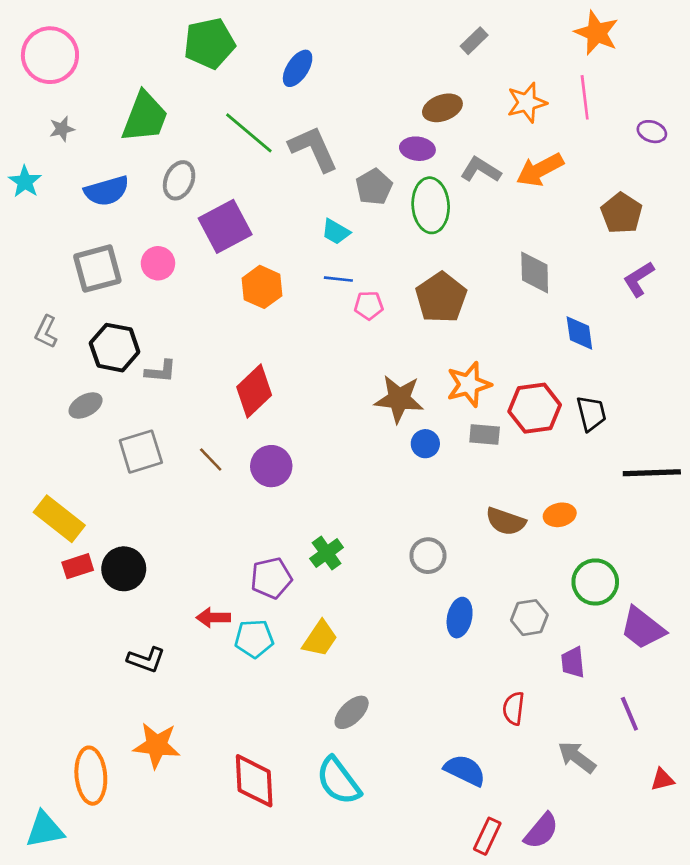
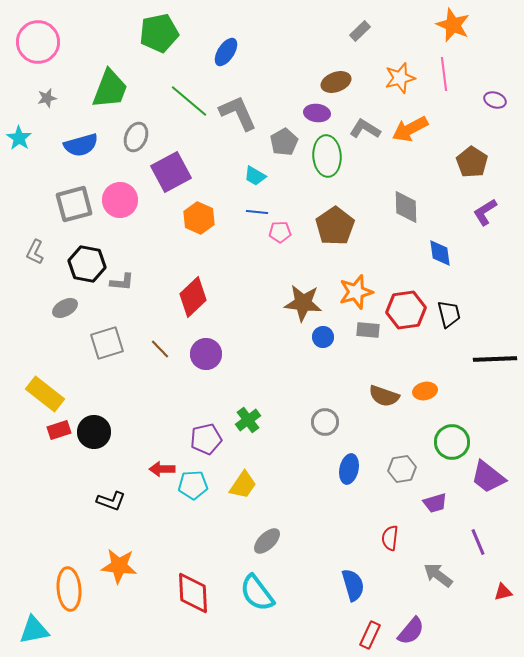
pink circle: (158, 263) -> (120, 200), size x1.4
purple trapezoid: (573, 662) -> (435, 503), turned -100
blue semicircle: (465, 770) -> (353, 585), turned 48

